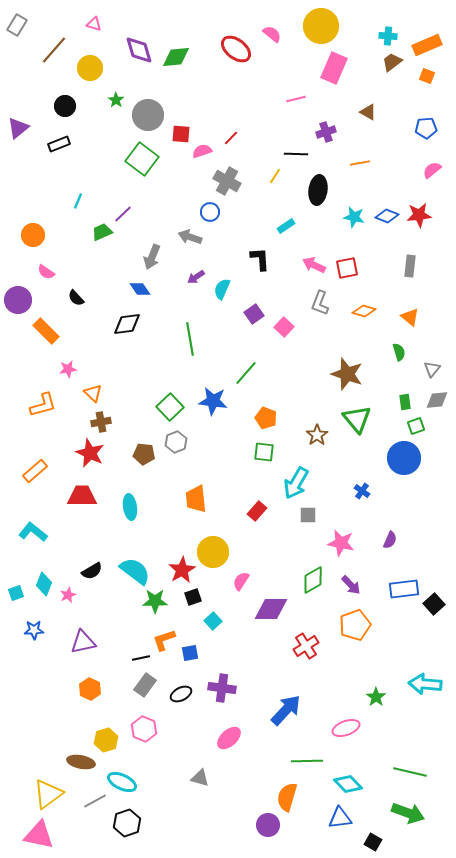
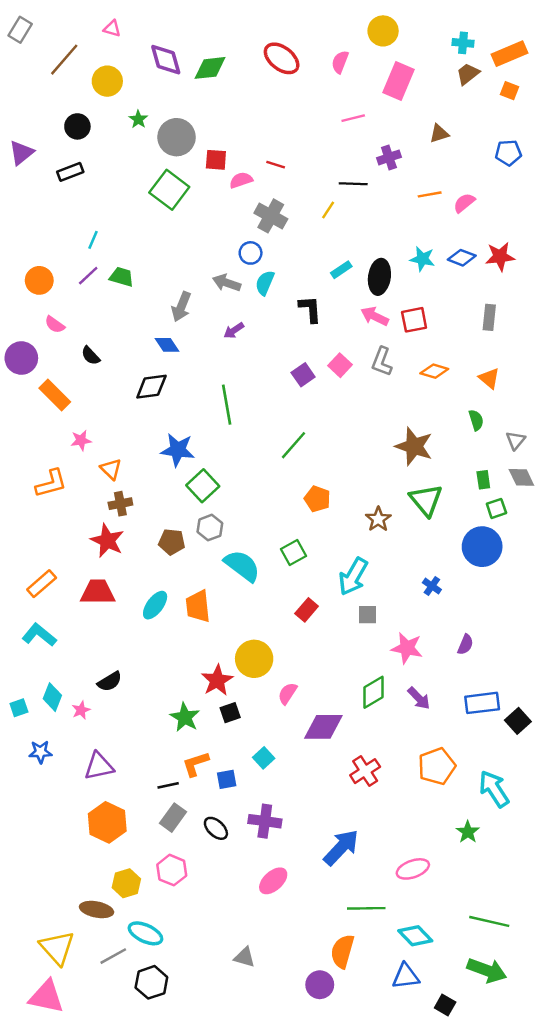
yellow circle: (321, 26) -> (383, 31), size x0.7
pink semicircle: (272, 34) -> (340, 62), moved, turned -108
brown triangle: (368, 112) -> (439, 134), turned -48
red line: (231, 138) -> (276, 165), turned 63
pink semicircle: (432, 170) -> (464, 203), moved
black ellipse: (318, 190) -> (379, 277), moved
purple line: (123, 214) -> (88, 276), moved
green trapezoid: (102, 232) -> (122, 277), turned 40
cyan semicircle: (222, 289) -> (265, 283), moved
pink square: (284, 327) -> (340, 365), moved
gray diamond: (437, 400) -> (521, 477), turned 70
blue star: (213, 401) -> (178, 450), moved
green square: (264, 452) -> (293, 553), moved, turned -35
orange rectangle: (35, 471) -> (42, 584), moved
orange trapezoid: (196, 499) -> (198, 606), moved
cyan ellipse: (130, 507) -> (155, 605), turned 45
cyan semicircle: (135, 571) -> (242, 566), moved
green star: (155, 601) -> (185, 717), turned 30
cyan square: (213, 621) -> (264, 758), moved
orange pentagon: (355, 625) -> (437, 766), moved
cyan arrow: (425, 684) -> (494, 789), moved, turned 52
orange hexagon: (90, 689) -> (107, 822), size x1.5
black ellipse: (181, 694) -> (216, 828), turned 70
green star: (376, 697) -> (468, 832), moved
gray triangle: (200, 778) -> (245, 957), moved
yellow triangle: (48, 794) -> (57, 948), turned -36

